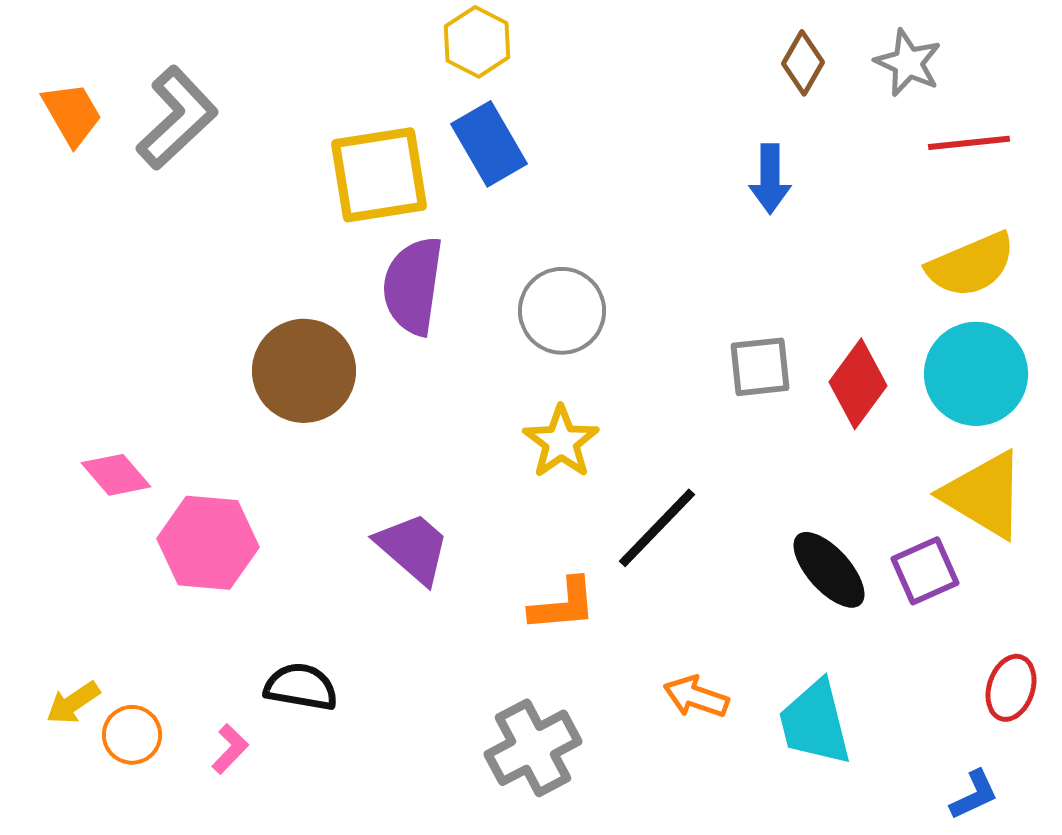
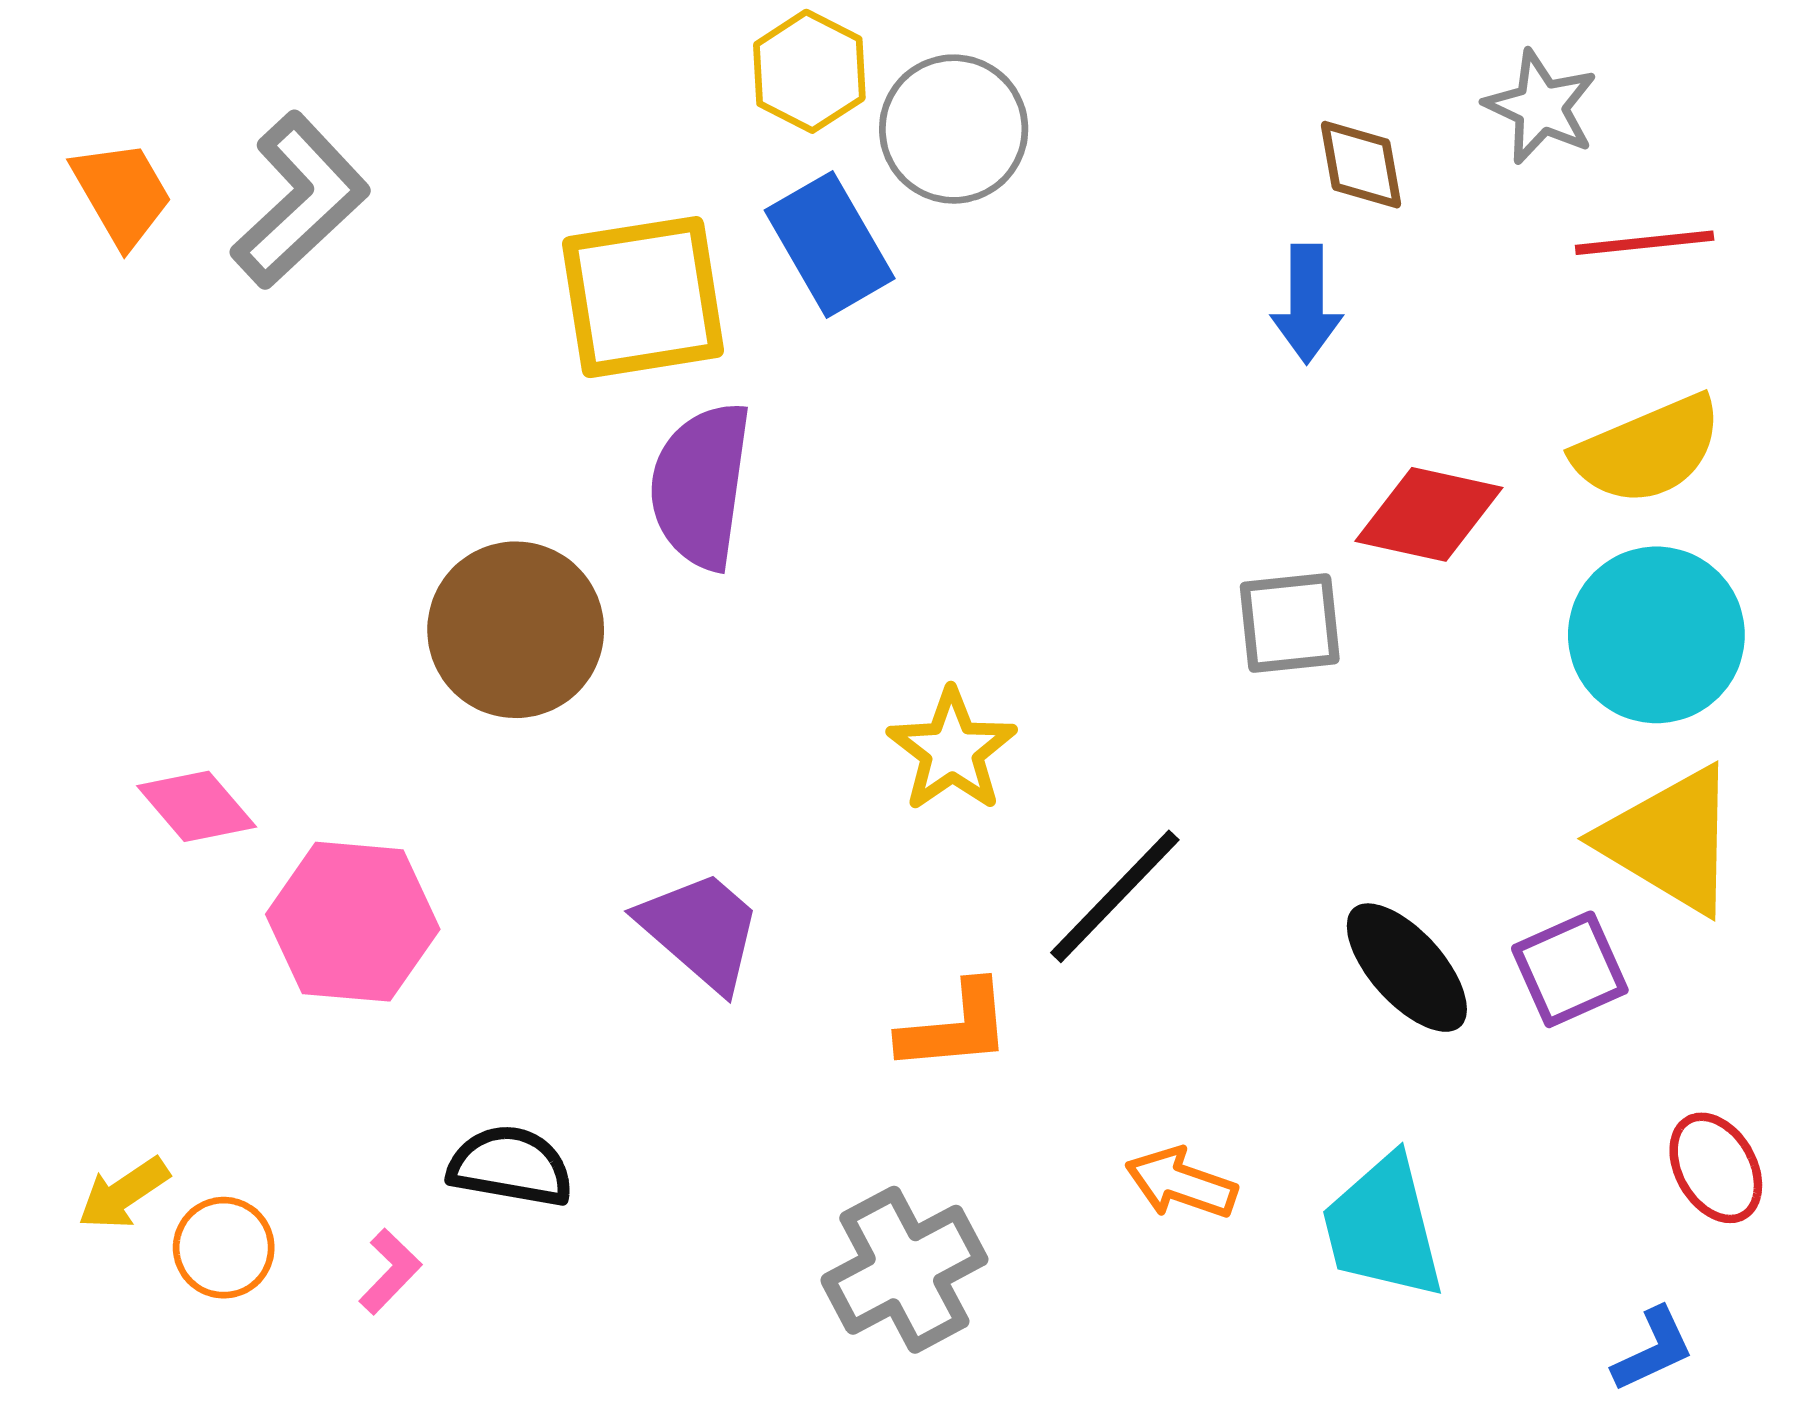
brown diamond: (803, 63) -> (1361, 165), moved, turned -40
gray circle: (562, 311) -> (954, 129), moved
red diamond: (858, 384) -> (1429, 514), moved, turned 66
red ellipse: (1011, 688) -> (1716, 1168), turned -48

